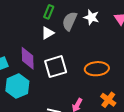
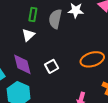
white triangle: (48, 33) -> (28, 35), moved
white square: (56, 67) -> (52, 66), size x0.6

